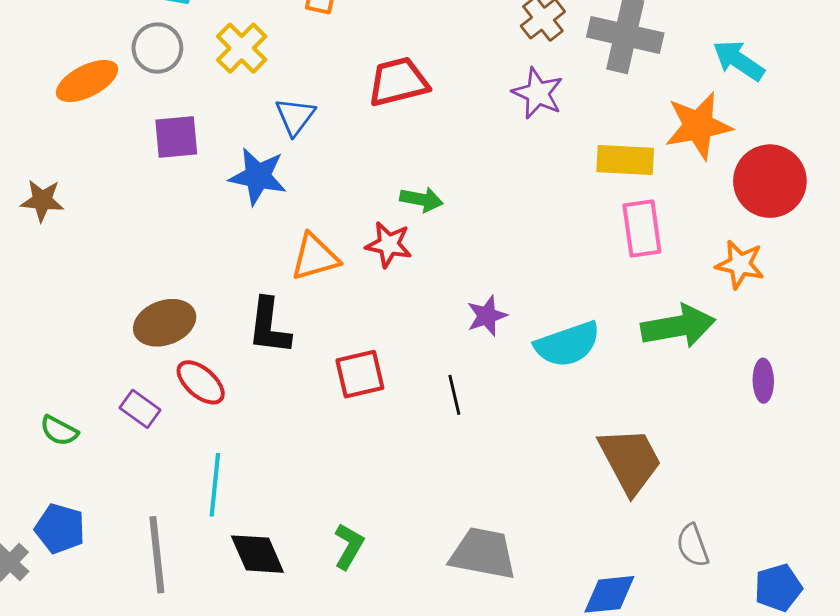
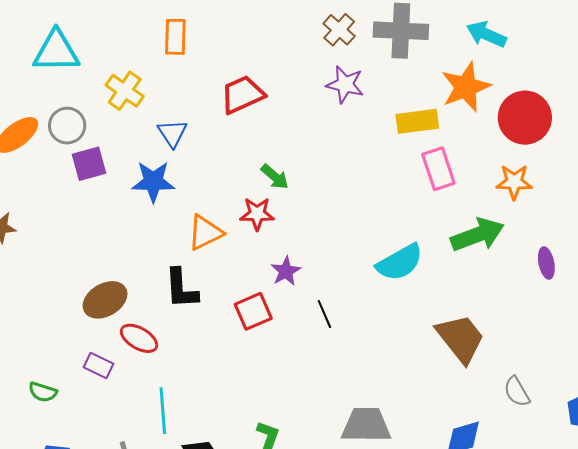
gray circle: (157, 48) -> (67, 126), moved
green arrow: (421, 199) -> (275, 177), turned 40
purple star: (487, 316) -> (286, 271), moved

